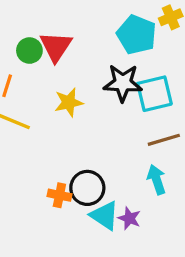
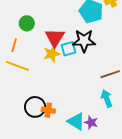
red triangle: (56, 47) -> (55, 38), moved
cyan square: (154, 94) -> (68, 49), moved, size x0.7
black circle: (87, 188) -> (35, 107), moved

